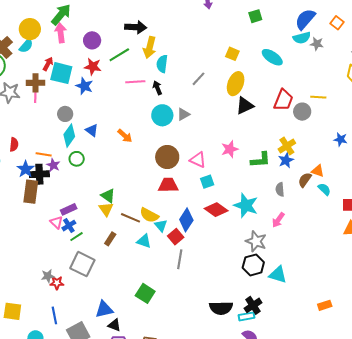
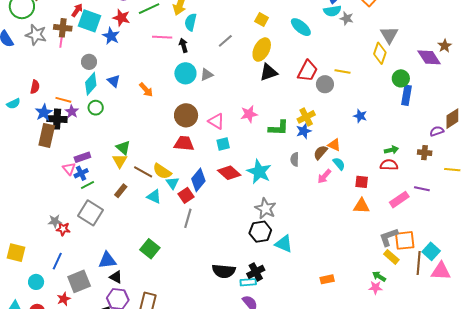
pink arrow: (278, 220) -> (324, 176), moved
blue line: (54, 315) -> (57, 261), turned 30

